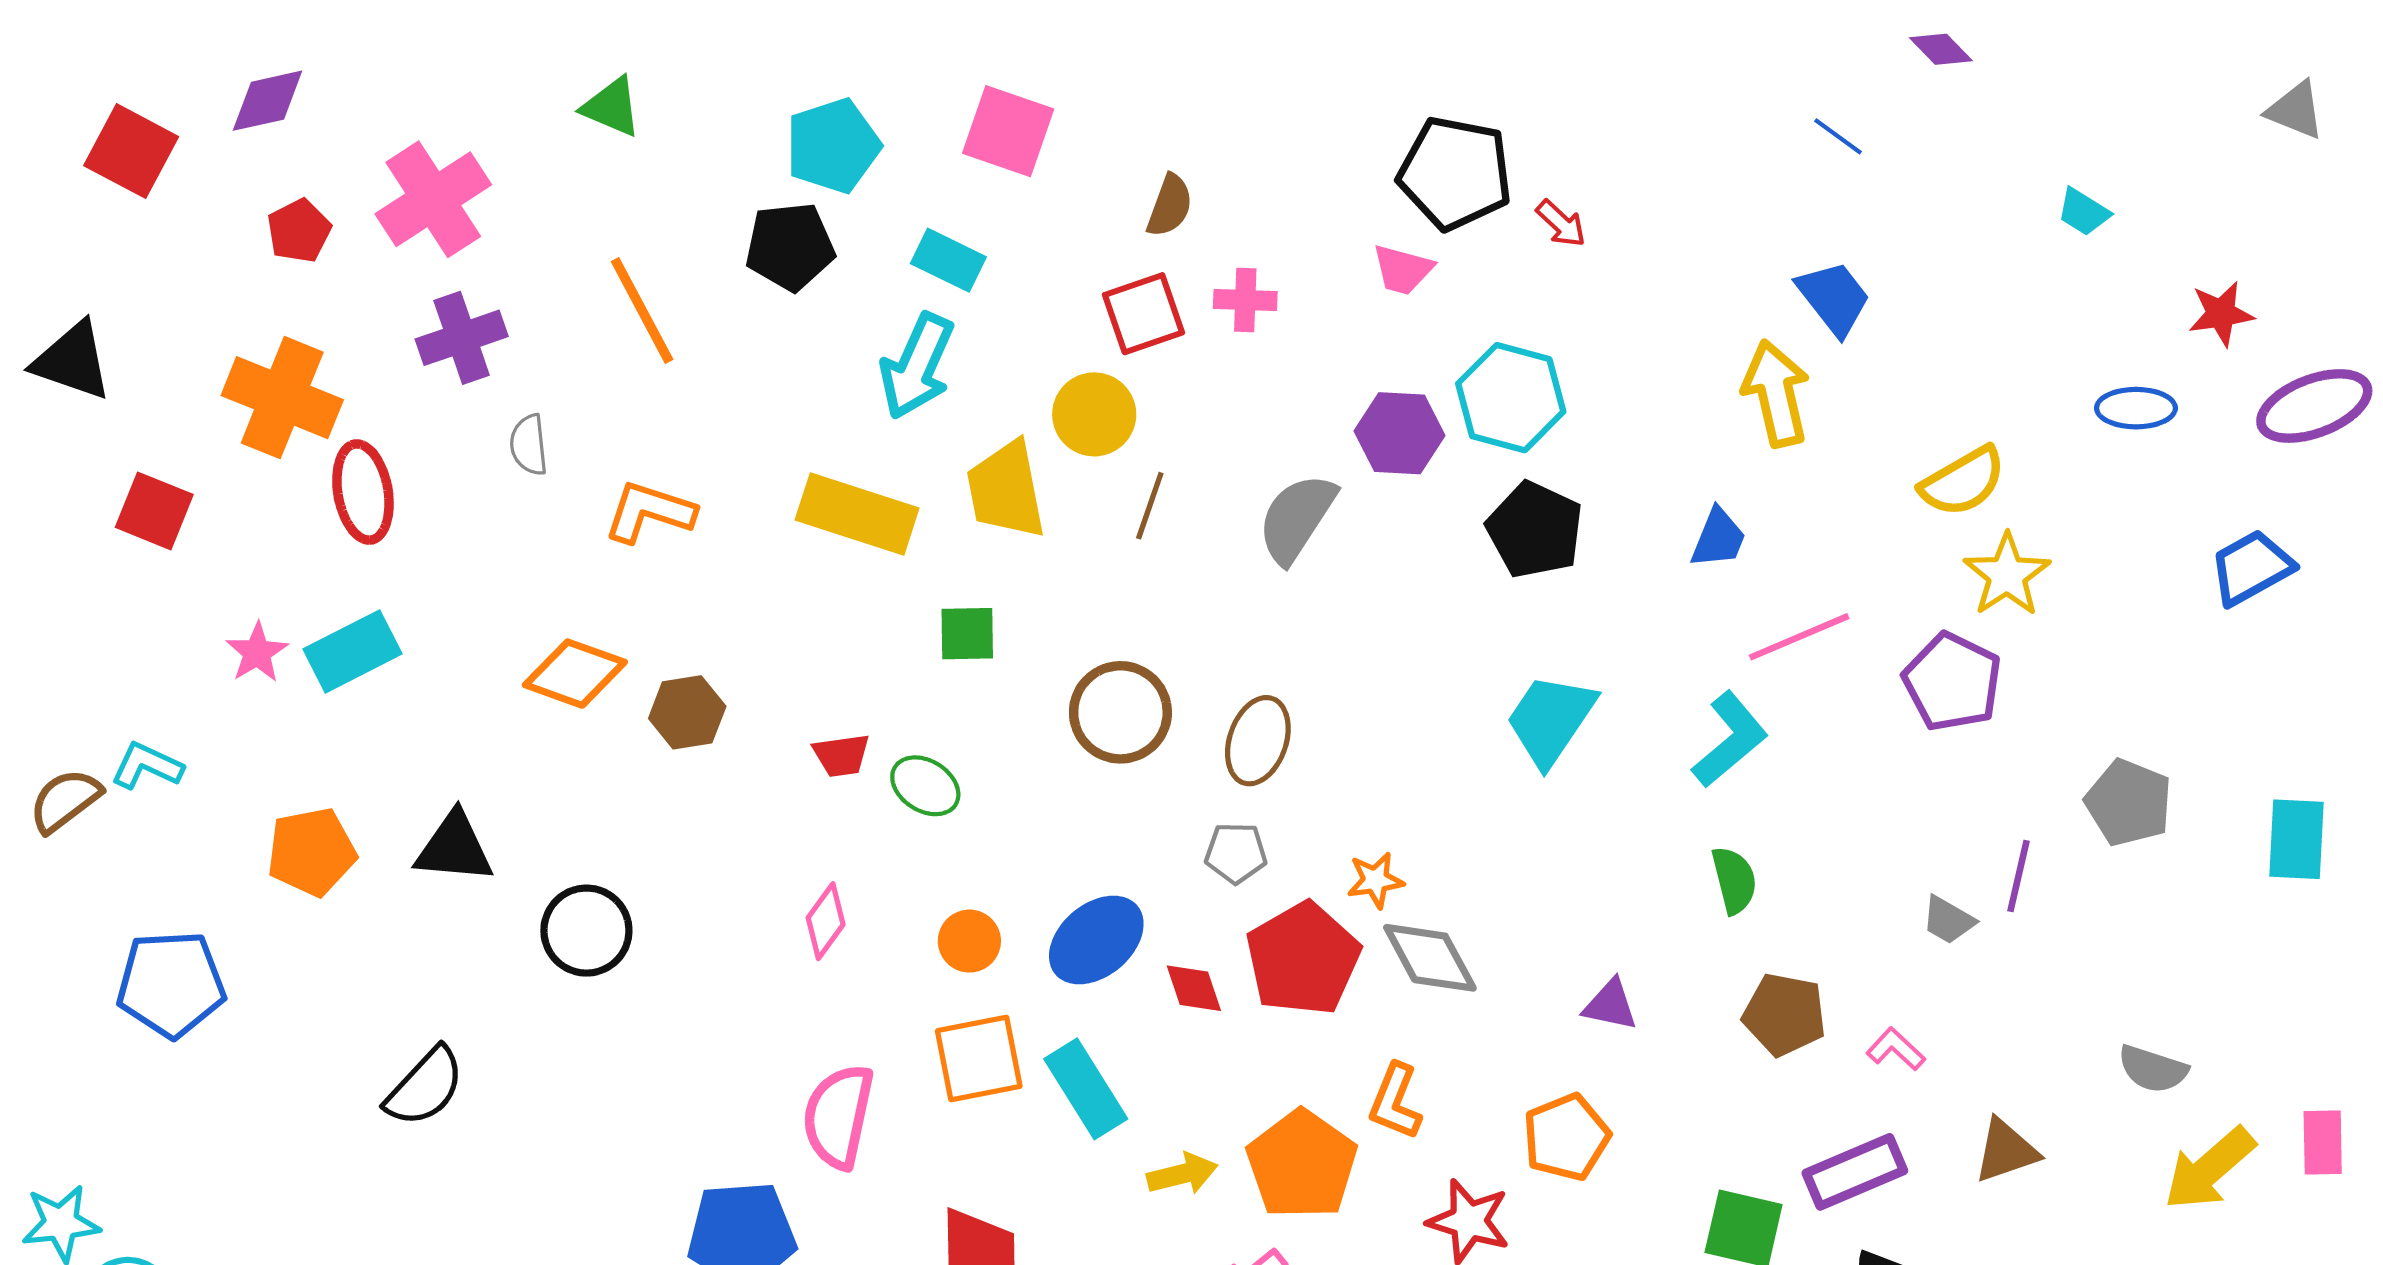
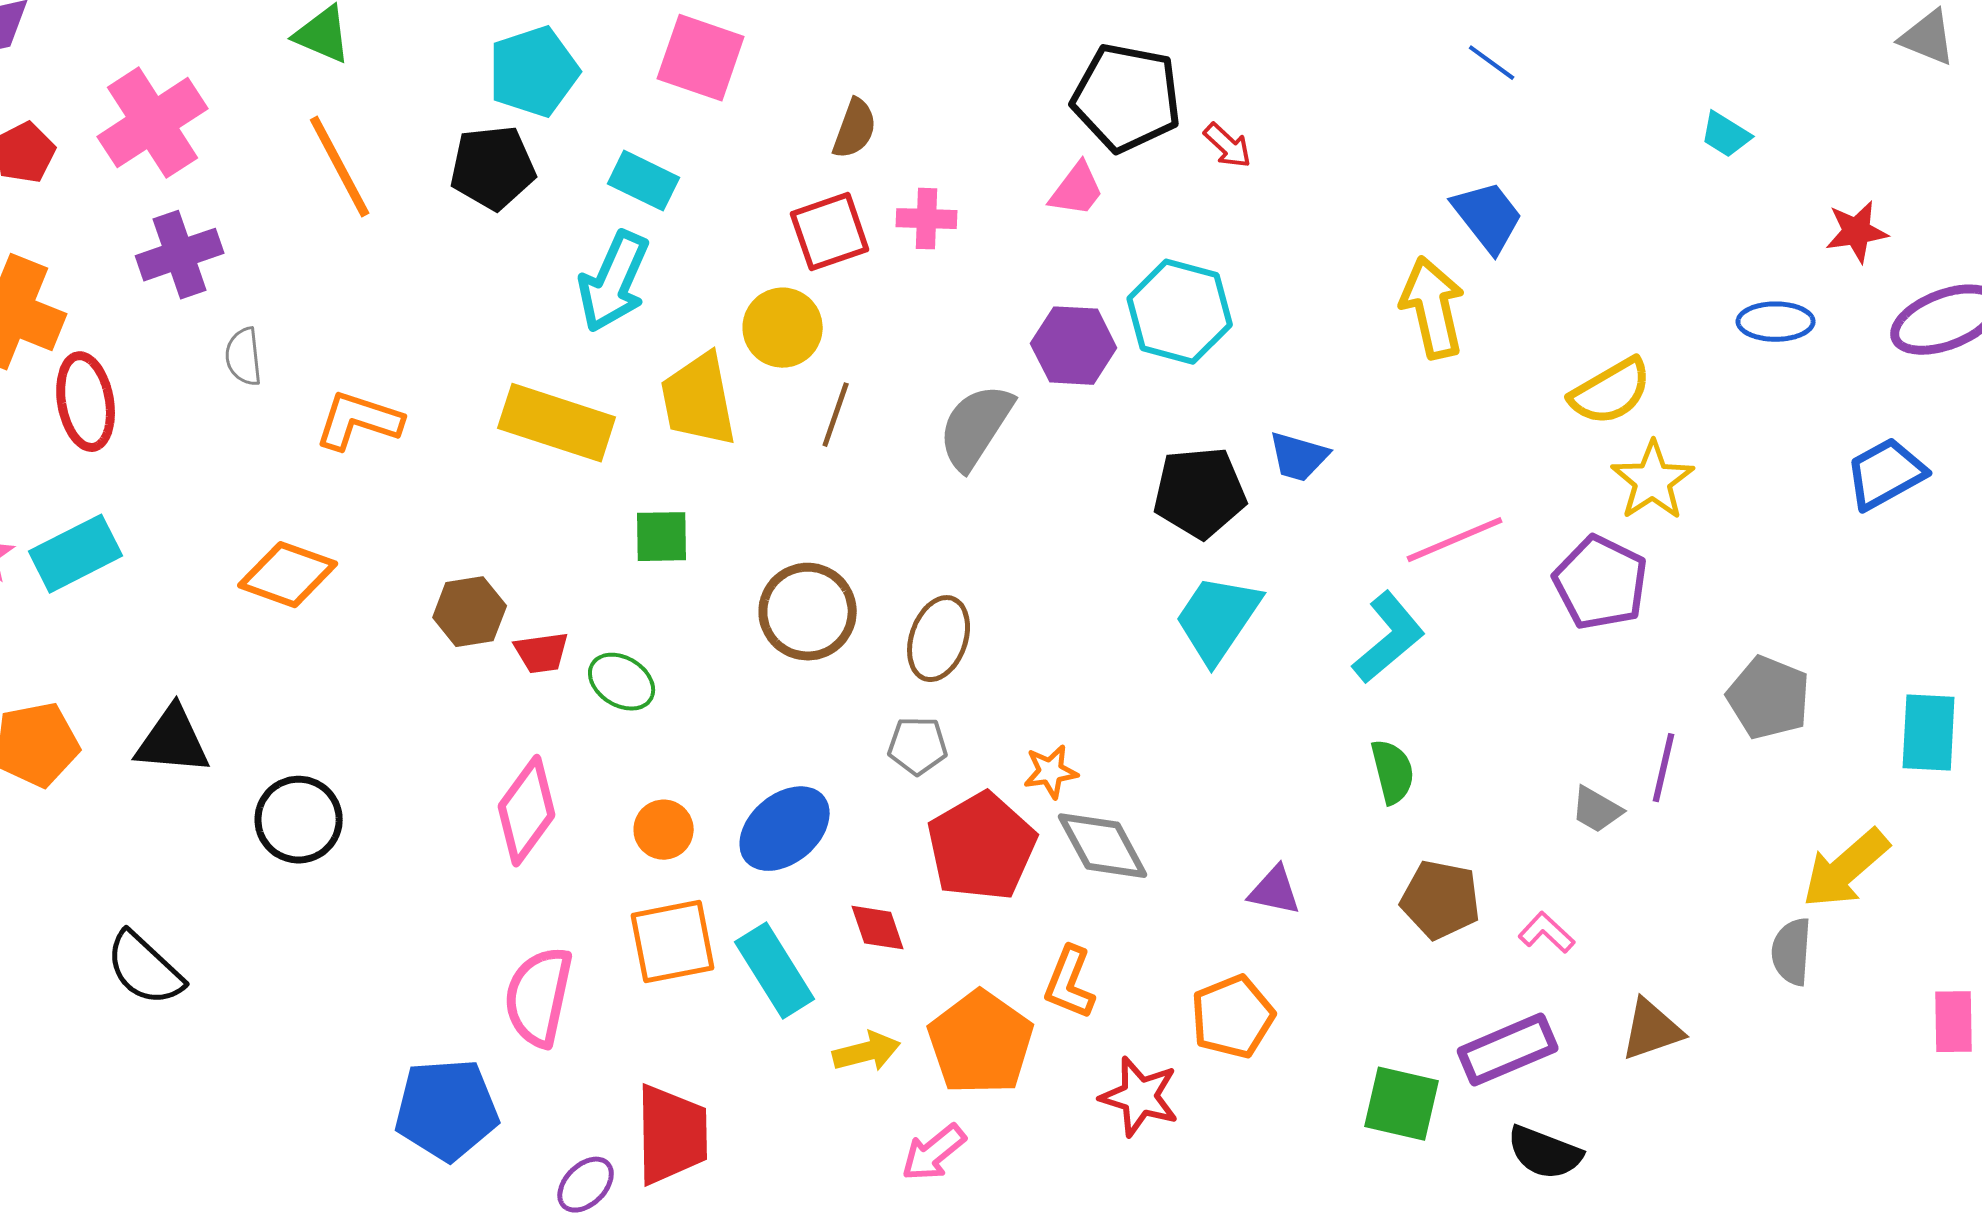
pink trapezoid: (1403, 270) -> (1077, 190), turned -68
orange line: (642, 311) -> (340, 167), moved
black pentagon: (1535, 530) -> (1200, 493), moved, turned -30
blue trapezoid: (1718, 538) -> (1299, 457), moved, turned 84
brown hexagon: (687, 712) -> (470, 612), moved
pink diamond: (826, 921) -> (527, 811), size x1.5
red diamond: (1194, 988) -> (878, 928), moved
gray semicircle: (2153, 1069) -> (1792, 952), turned 76
black semicircle: (425, 1087) -> (145, 969), turned 90
yellow arrow: (2209, 1169) -> (1846, 869), moved

